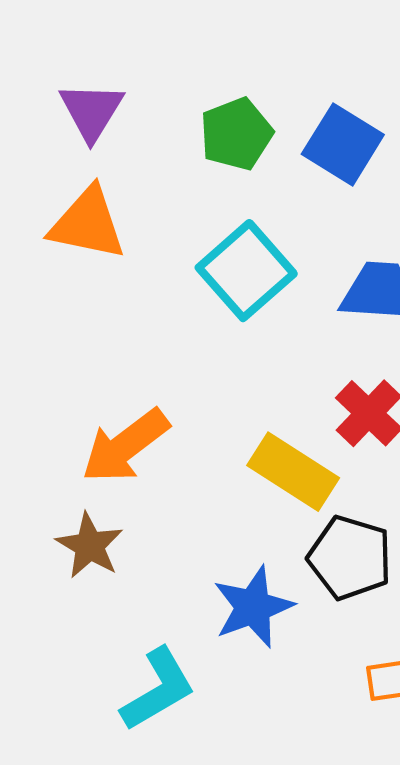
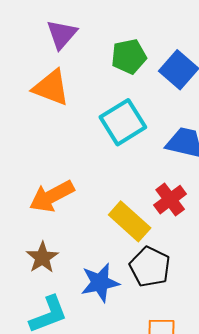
brown star: (90, 546) -> (42, 257), moved

